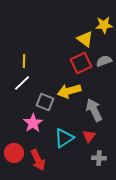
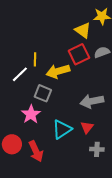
yellow line: (24, 61) -> (35, 59), moved
yellow arrow: (69, 91) -> (58, 71), moved
gray arrow: (94, 110) -> (92, 101), turned -75

